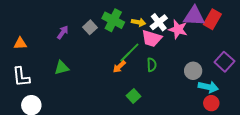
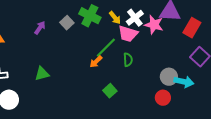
red rectangle: (212, 19) -> (192, 28), moved
yellow arrow: (139, 22) -> (115, 18), turned 40
green triangle: (62, 68) -> (42, 74), moved
gray circle: (193, 71) -> (169, 77), moved
red circle: (211, 103) -> (163, 98), moved

